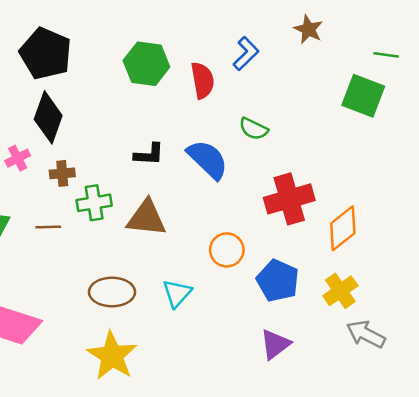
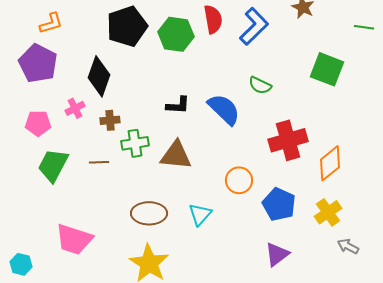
black pentagon: (46, 54) -> (127, 26), moved, turned 30
blue L-shape: (246, 54) -> (254, 26), size x1.4
red semicircle: (203, 80) -> (213, 19), moved
green square: (363, 96) -> (327, 69), moved
gray arrow: (366, 334) -> (348, 246), size x0.7

